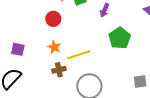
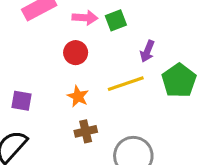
purple arrow: (105, 10) -> (147, 51), moved
yellow line: (79, 55) -> (126, 84), moved

